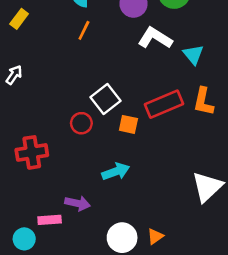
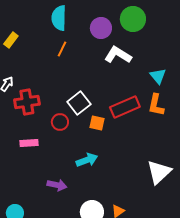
cyan triangle: (193, 55) -> (158, 76), moved
red cross: (32, 152) -> (27, 102), moved
pink rectangle: (50, 220) -> (29, 143), moved

